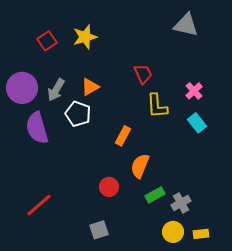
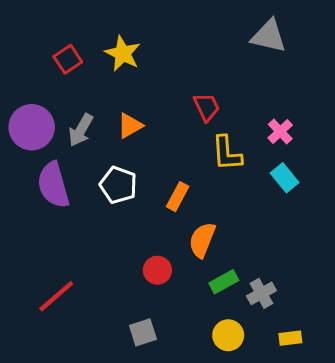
yellow star: (85, 37) -> (123, 53), turned -30
white pentagon: (78, 114) -> (118, 185), moved
yellow circle: (173, 232) -> (228, 335), moved

